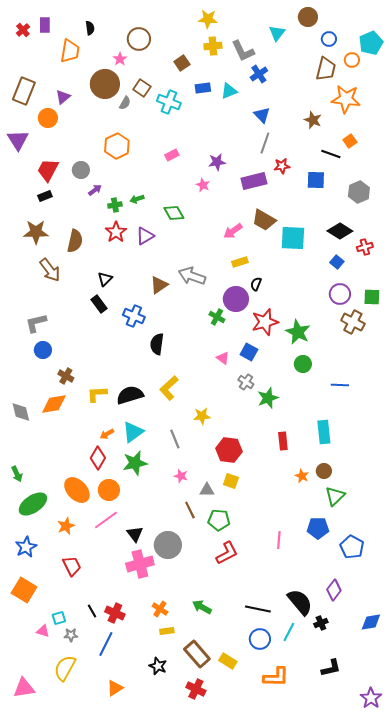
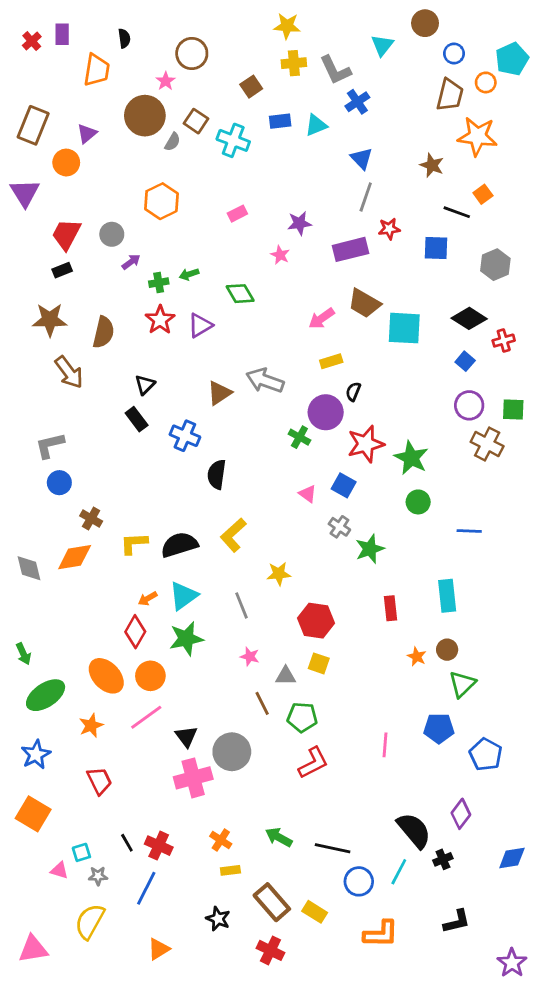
black line: (258, 609) -> (333, 848), moved

